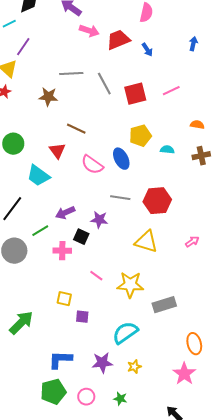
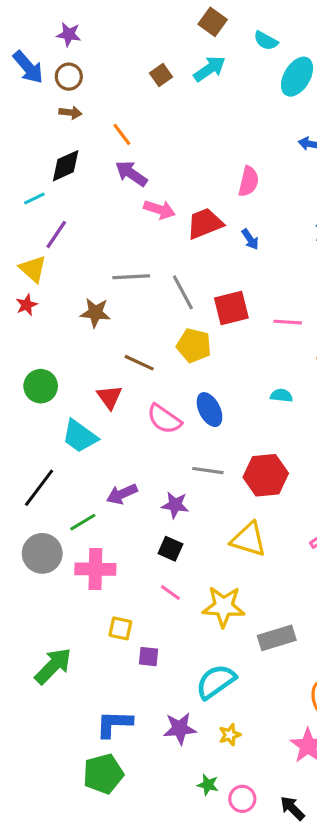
pink line: (171, 91) -> (288, 322), moved, turned 30
yellow pentagon: (140, 136) -> (194, 345), moved, turned 30
black square: (81, 237) -> (170, 549), moved
pink cross: (62, 251) -> (95, 569), moved, size x1.4
pink circle: (86, 397) -> (242, 799), moved

